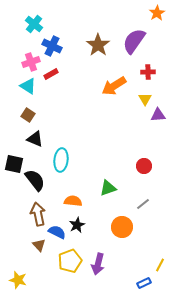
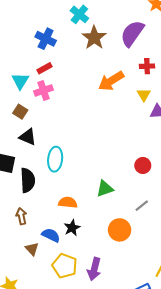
cyan cross: (34, 24) -> (79, 14), moved
pink cross: (31, 62) -> (43, 90), moved
cyan triangle: (28, 86) -> (20, 81), turned 30
black semicircle: (35, 180) -> (28, 180), turned 35
brown arrow: (38, 214) -> (21, 216), moved, size x0.7
yellow pentagon: (70, 261) -> (65, 266), turned -30

